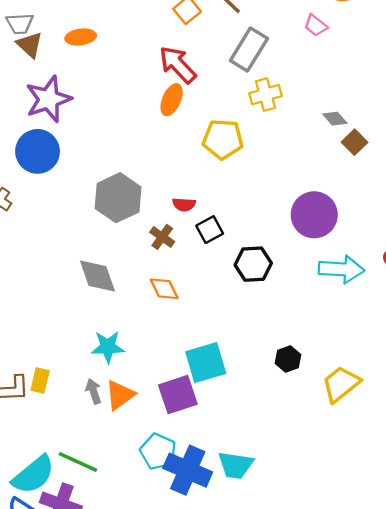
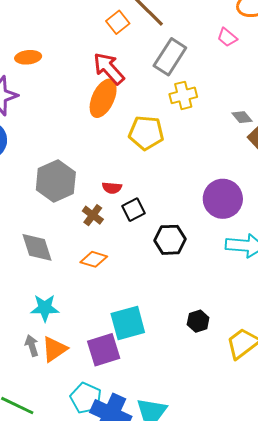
orange ellipse: (81, 37) -> (28, 57), moved
orange ellipse: (172, 100) -> (103, 98), size x1.4
orange diamond: (164, 289) -> (94, 259), turned -48

